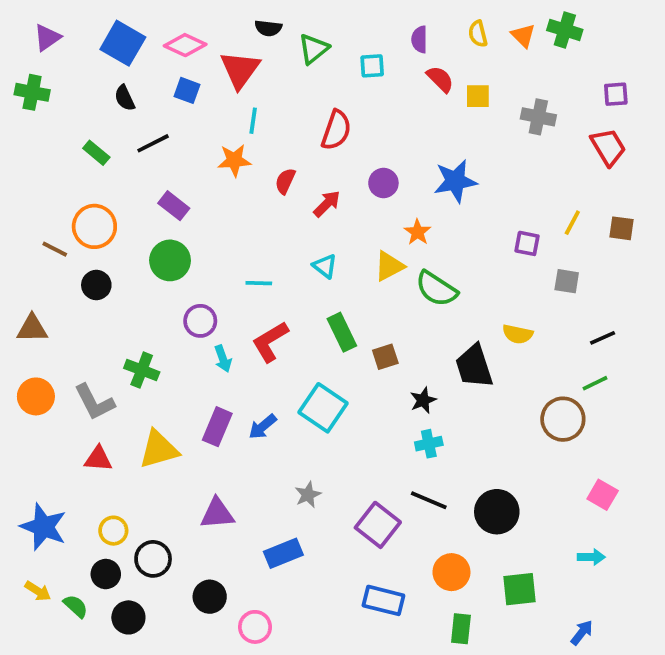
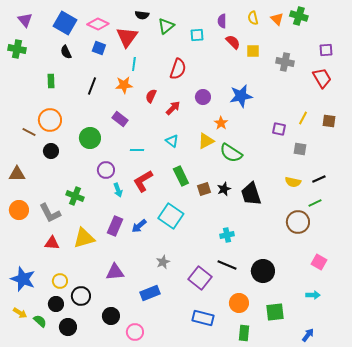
purple triangle: (47, 38) -> (25, 20), turned -35
black line: (153, 143) -> (92, 86), moved, turned -42
green rectangle: (96, 153) -> (51, 81), turned 48
purple rectangle: (174, 206) -> (120, 119), moved
yellow semicircle: (518, 334) -> (293, 182), moved
black star: (423, 400) -> (224, 189), moved

